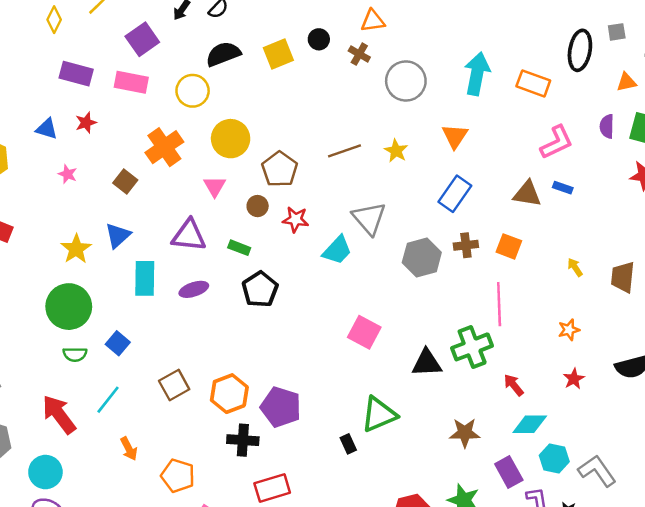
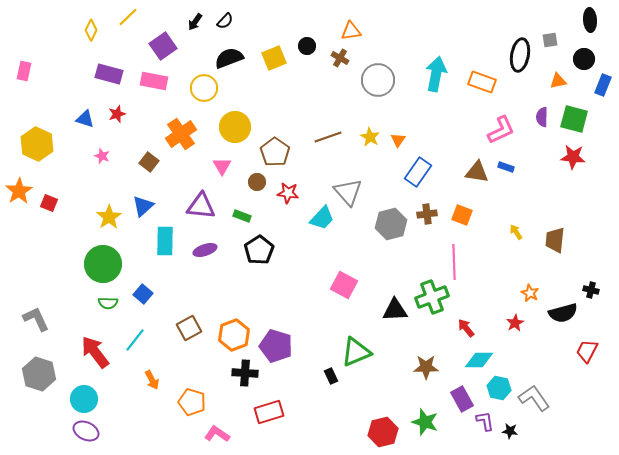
orange triangle: (455, 136) -> (398, 140), moved, size x0.7
orange star: (569, 330) -> (530, 293), moved, turned -30

